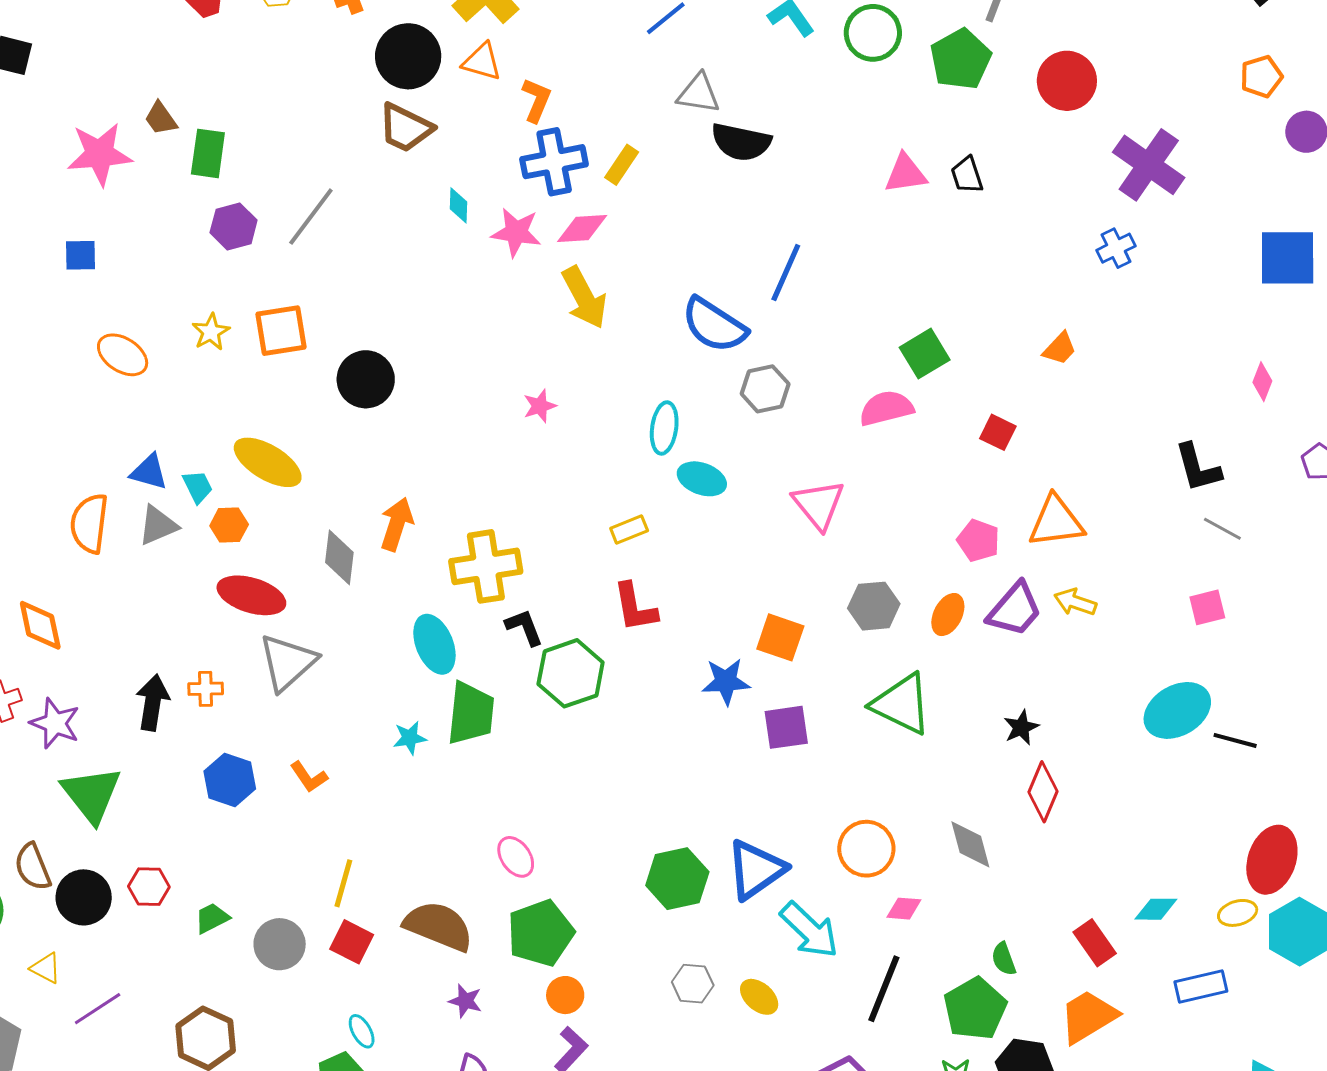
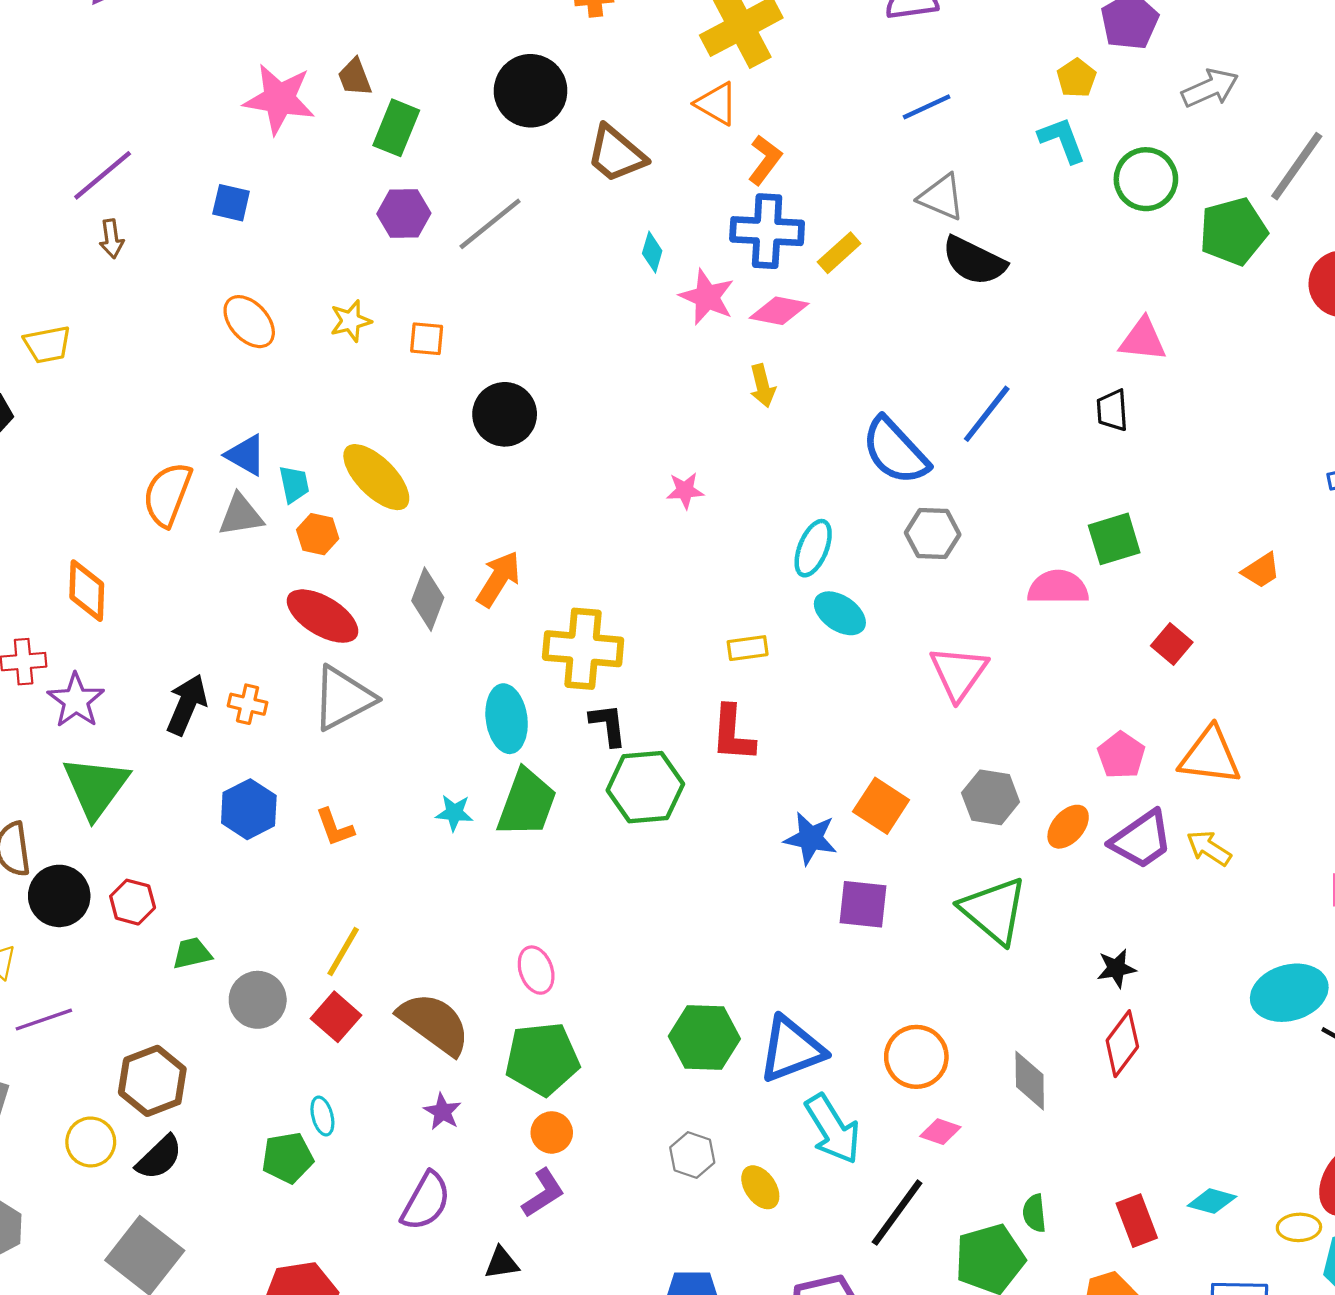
black circle: (408, 56) -> (531, 91), moved
black trapezoid: (967, 175) -> (1112, 410), moved
yellow arrow: (584, 298) -> (763, 386), size x0.6
orange square: (281, 331) -> (427, 339), size x0.6

